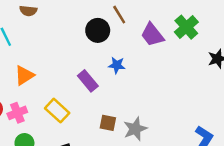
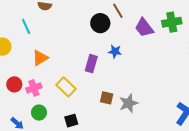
green cross: (186, 27) -> (172, 22), turned 30
purple rectangle: (88, 81) -> (91, 64), turned 54

